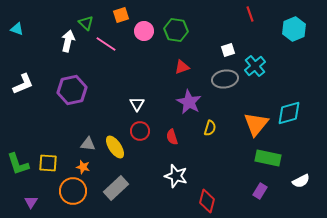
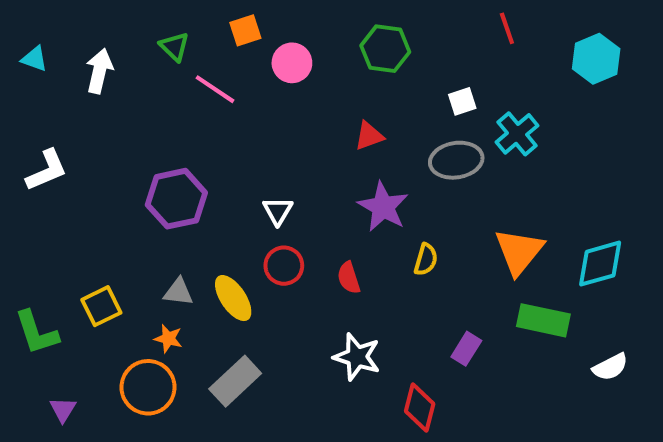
green hexagon: (176, 30) -> (385, 49), moved
white arrow: (68, 41) -> (99, 71), moved
purple hexagon: (72, 90) -> (176, 199), moved
cyan diamond: (289, 113) -> (600, 264), moved
yellow square: (48, 163) -> (101, 306), moved, turned -30
purple rectangle: (260, 191) -> (466, 349), moved

